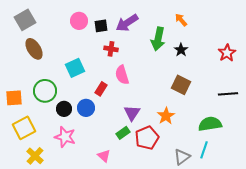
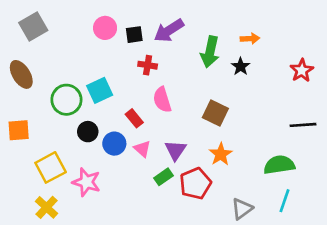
orange arrow: (181, 20) -> (250, 39), moved, turned 128
brown ellipse: (34, 49) -> (21, 74), moved
brown square: (181, 85) -> (215, 113), moved
red rectangle: (101, 89) -> (134, 118), turned -72
green circle: (45, 91) -> (66, 100), moved
black circle: (64, 109) -> (88, 132), moved
yellow square: (24, 128) -> (51, 167), moved
cyan line: (204, 150) -> (284, 201), moved
pink triangle: (104, 156) -> (142, 149), moved

